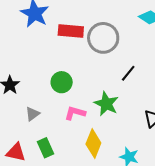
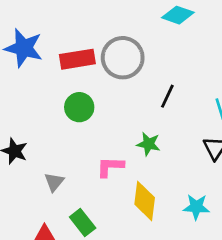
green circle: (62, 82) -> (79, 107), moved
green star: (106, 104) -> (149, 144), size x0.7

